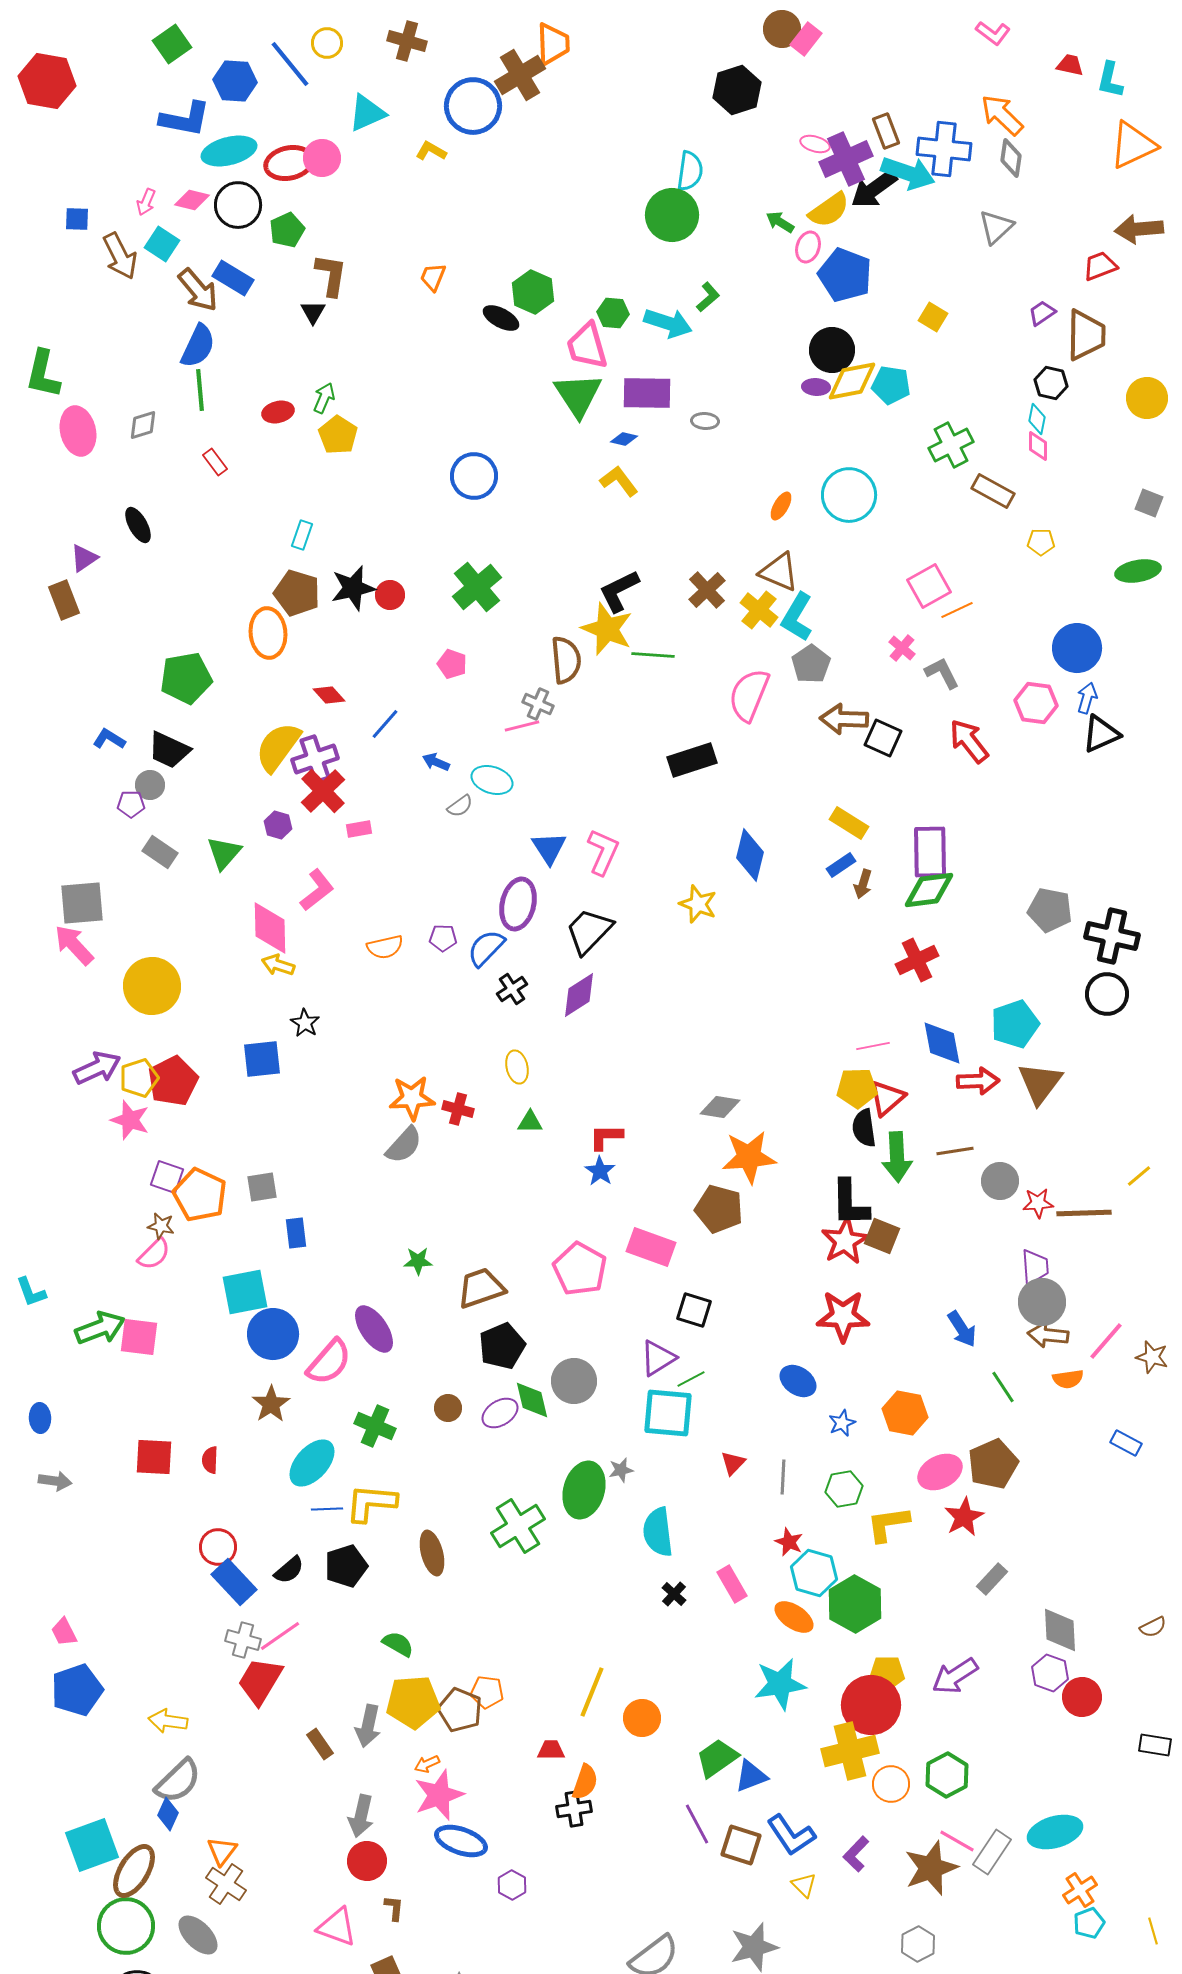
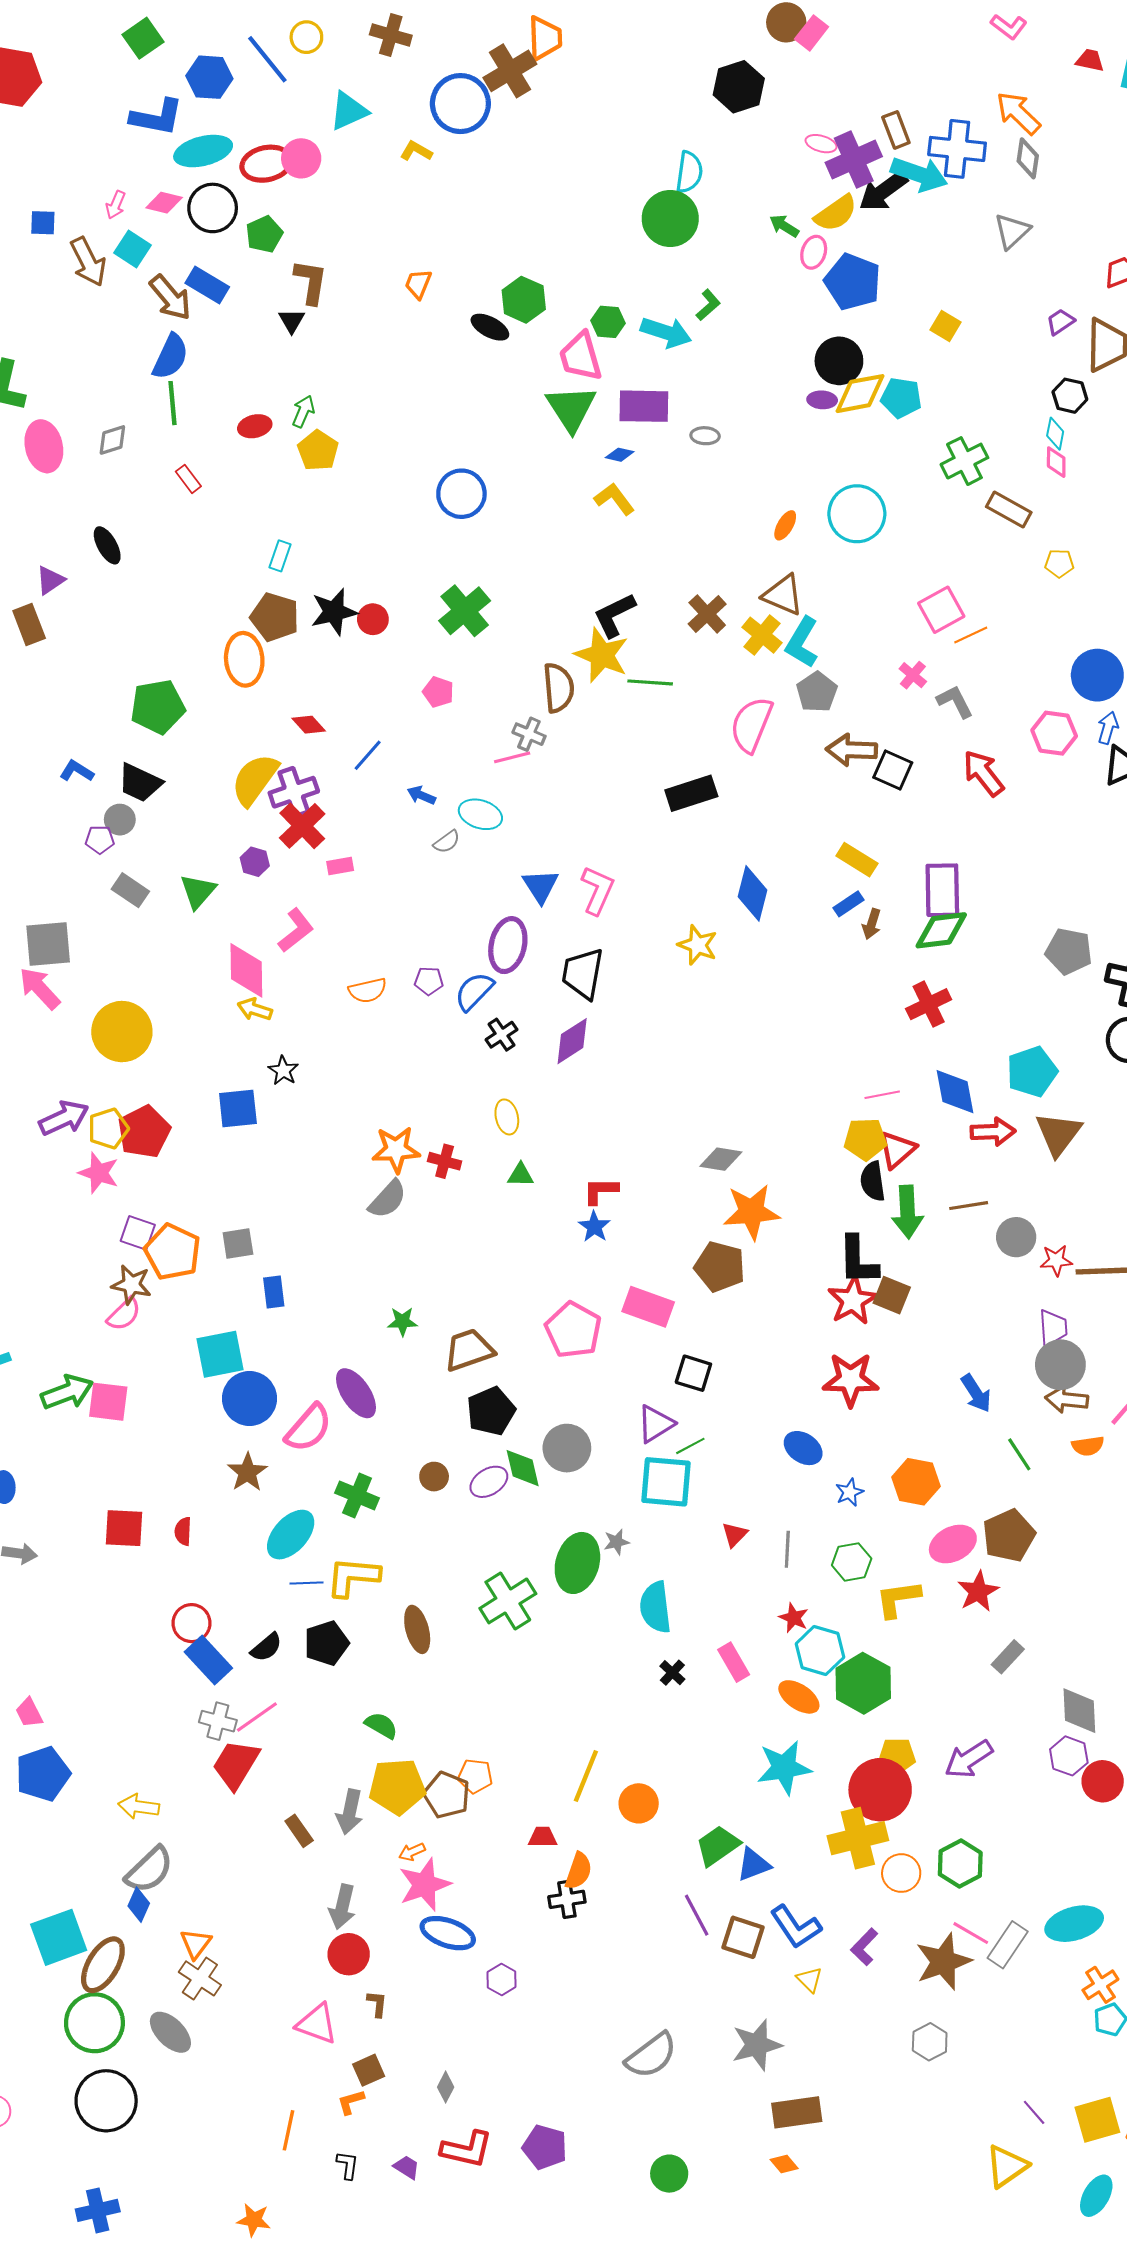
black trapezoid: (589, 931) -> (583, 974), turned -34
brown star: (161, 1226) -> (131, 1285), size x1.4

